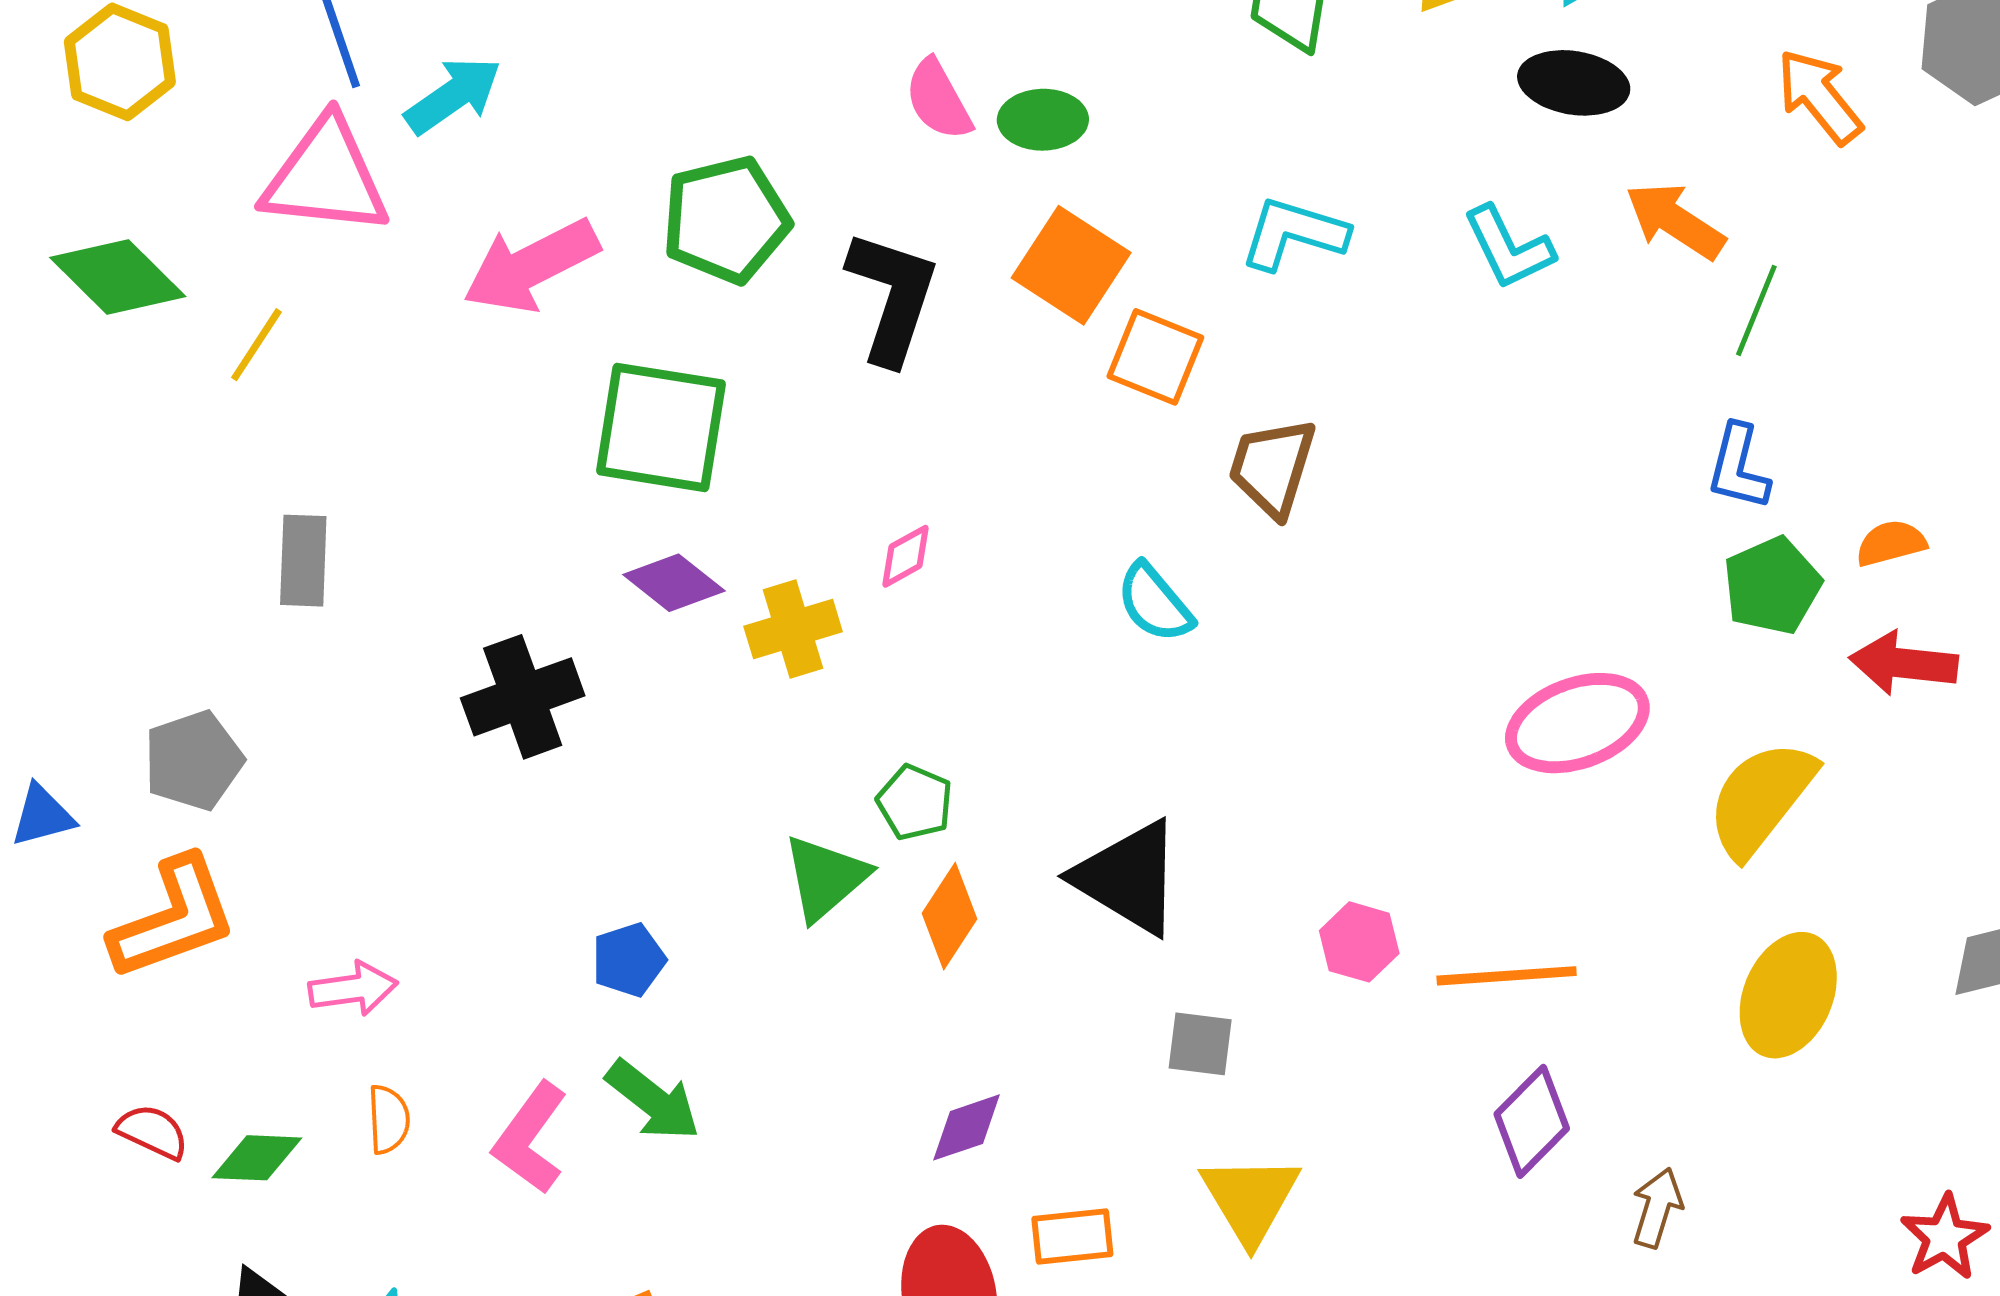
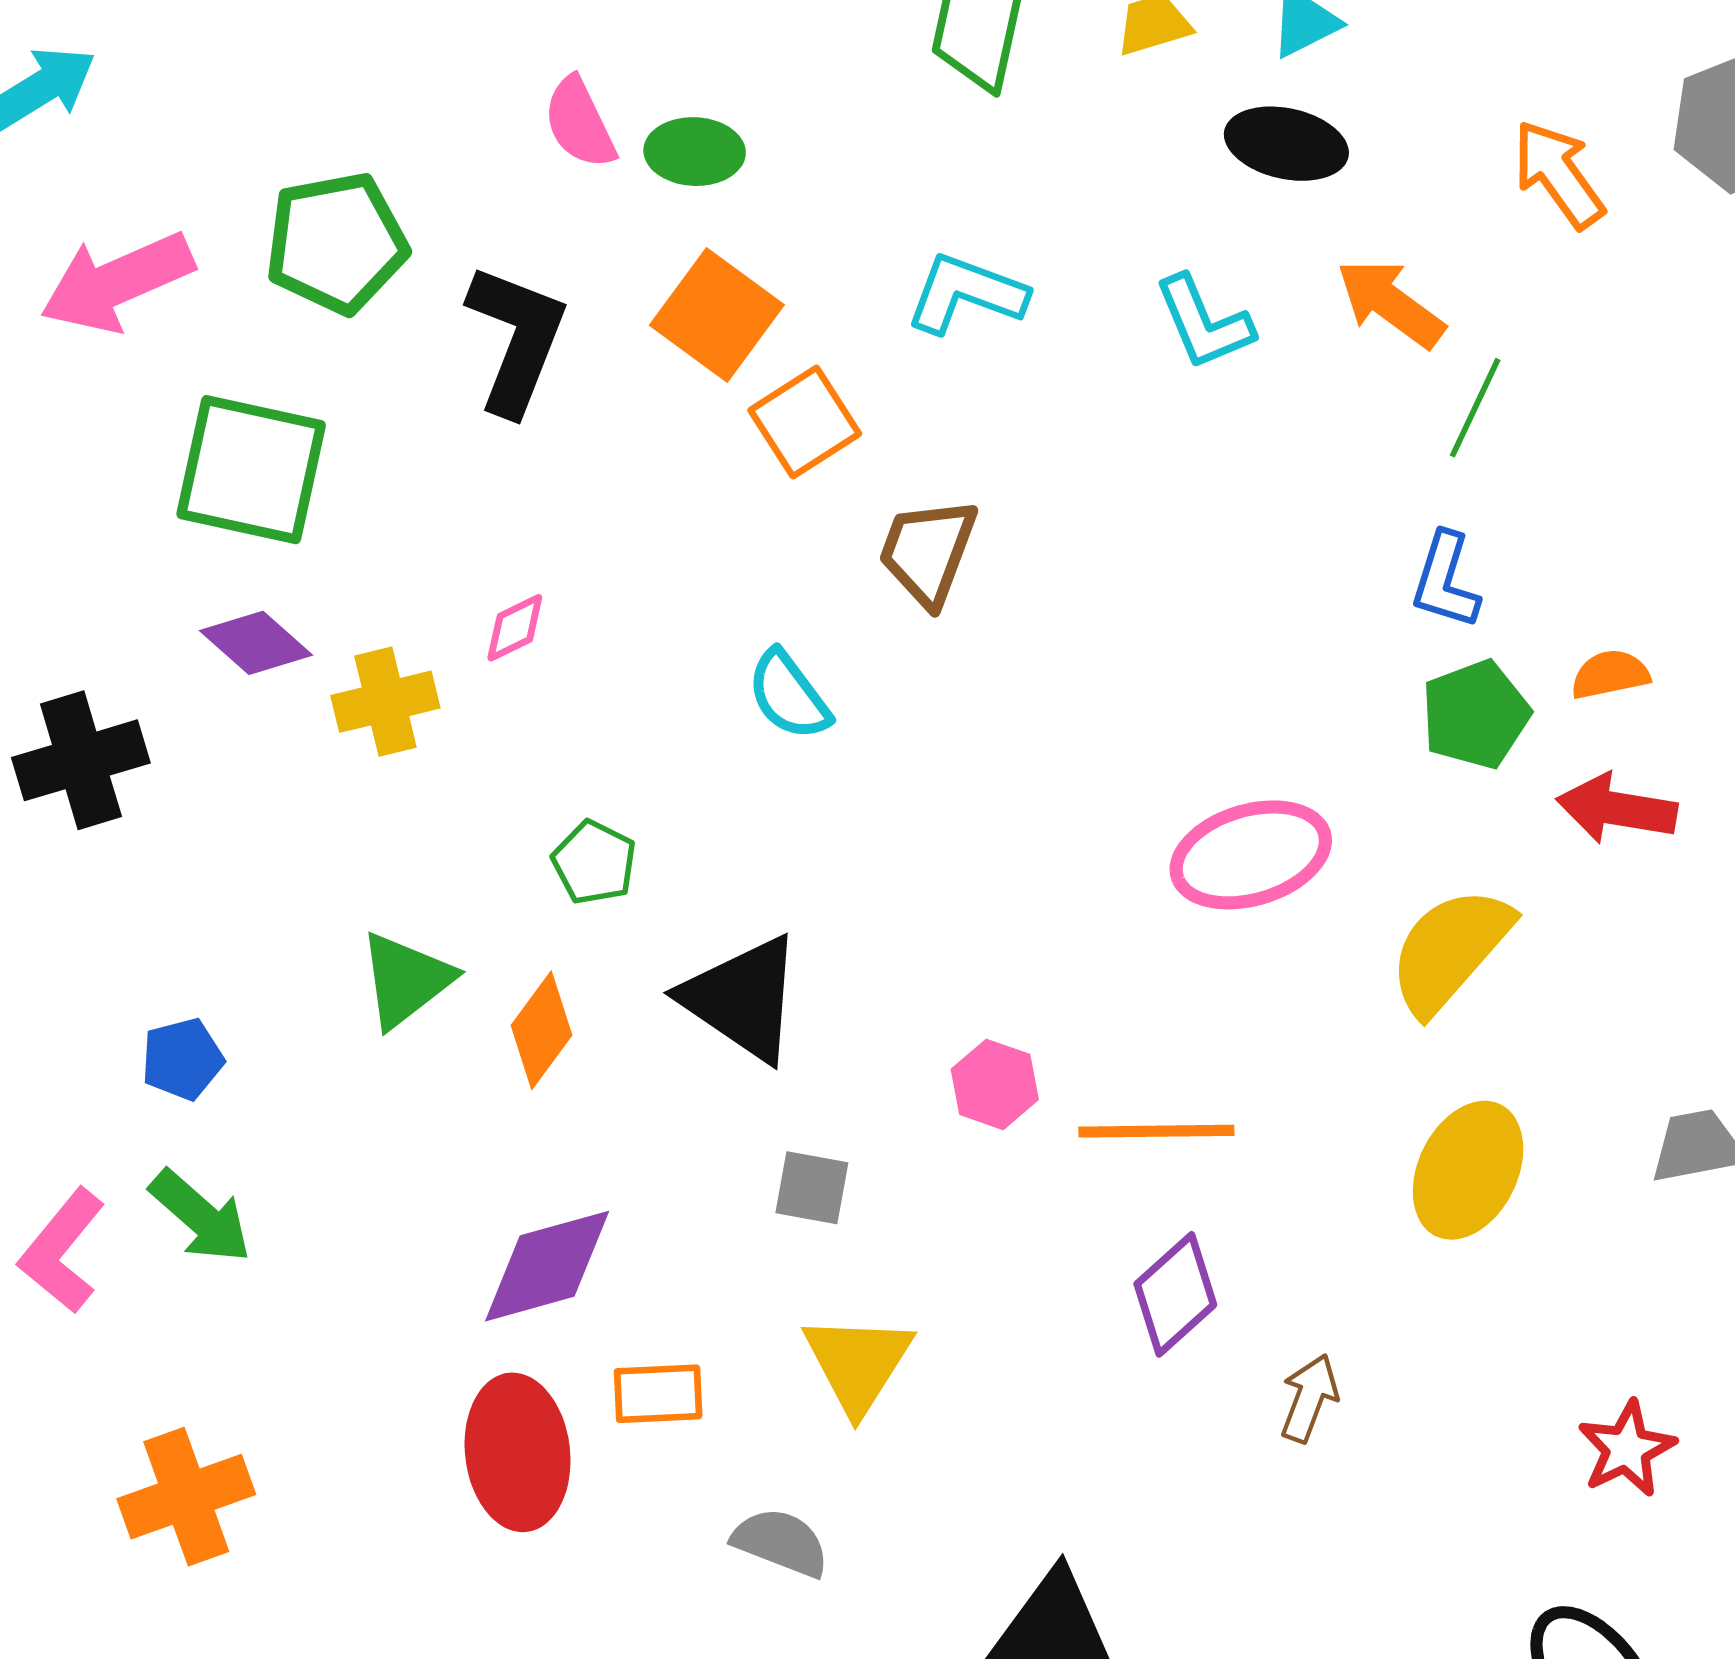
orange square: (1155, 357) -> (805, 422), turned 32
green pentagon: (915, 802) -> (594, 862), moved
purple diamond: (967, 1127) -> (547, 1266), size x1.6

